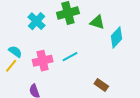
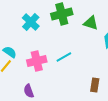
brown rectangle: (101, 85) -> (95, 85), turned 64

